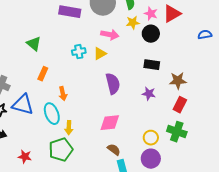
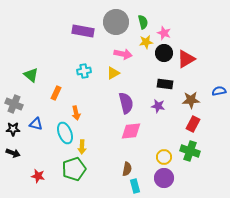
red triangle: (172, 14) -> (186, 59), moved
blue semicircle: (205, 35) -> (219, 91), moved
green triangle: (34, 44) -> (31, 75), moved
cyan cross: (79, 52) -> (84, 71), moved
purple star: (149, 94) -> (158, 106), moved
blue triangle: (23, 105) -> (36, 124), size x0.6
pink diamond: (110, 123) -> (131, 131), moved
brown semicircle: (114, 150) -> (127, 169), turned 64

